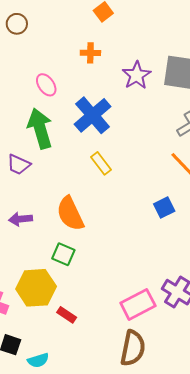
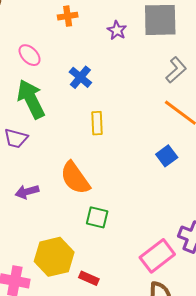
purple star: (137, 75) -> (117, 30), size x0.7
blue cross: (93, 115) -> (80, 77), size x0.6
yellow rectangle: (101, 163) -> (97, 123), turned 45
green square: (63, 254) -> (97, 217), moved

